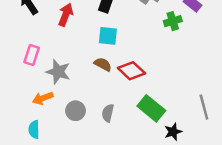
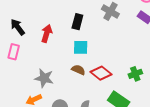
green cross: (173, 21) -> (135, 74), moved
pink rectangle: (32, 55) -> (14, 52), moved

